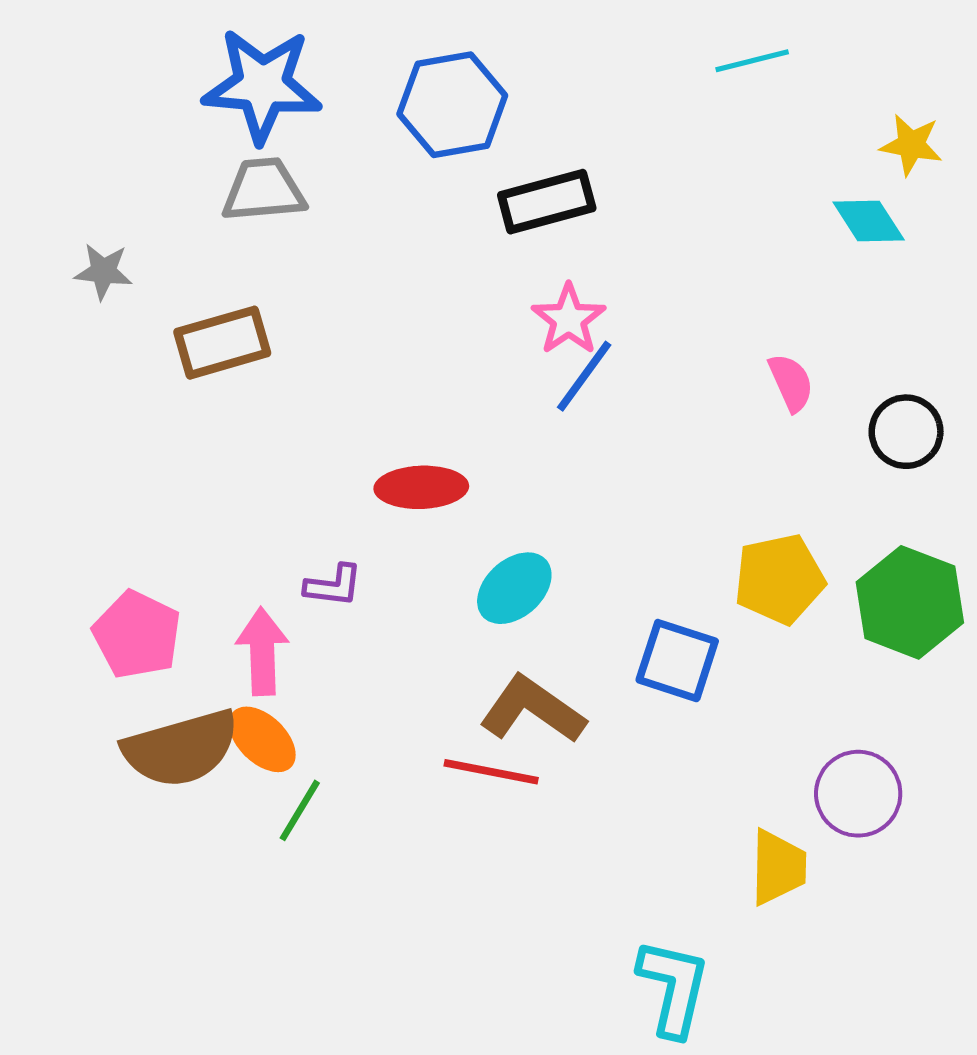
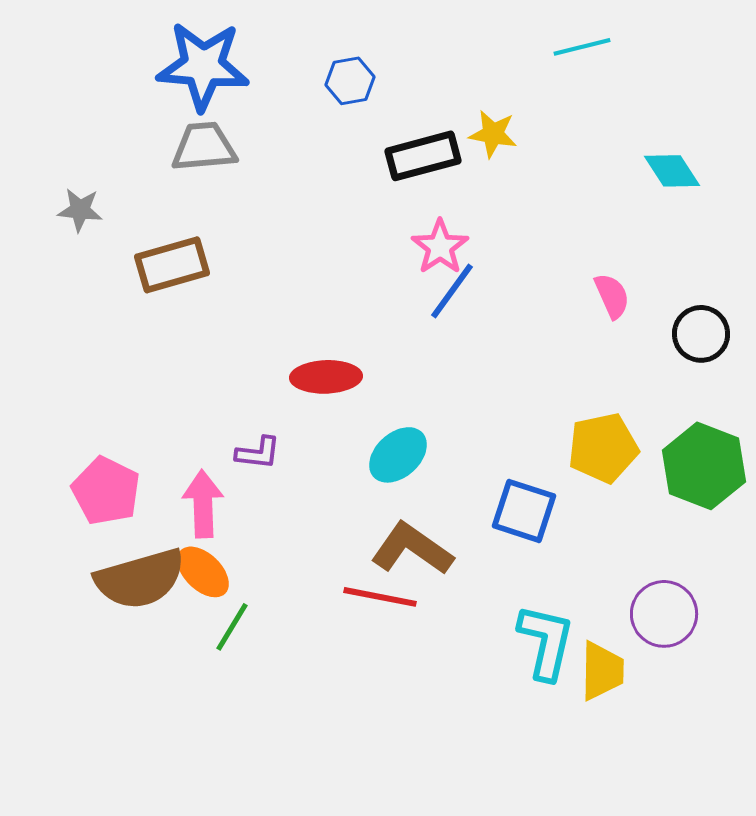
blue hexagon: (452, 105) -> (350, 81), size x0.6
yellow star: (911, 145) -> (493, 134), moved
cyan L-shape: (673, 988) -> (546, 642), moved

